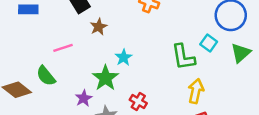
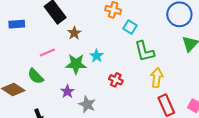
cyan square: (209, 43) -> (130, 27), moved
green star: (105, 78) -> (76, 64), moved, turned -30
red cross: (138, 101) -> (116, 80), moved

